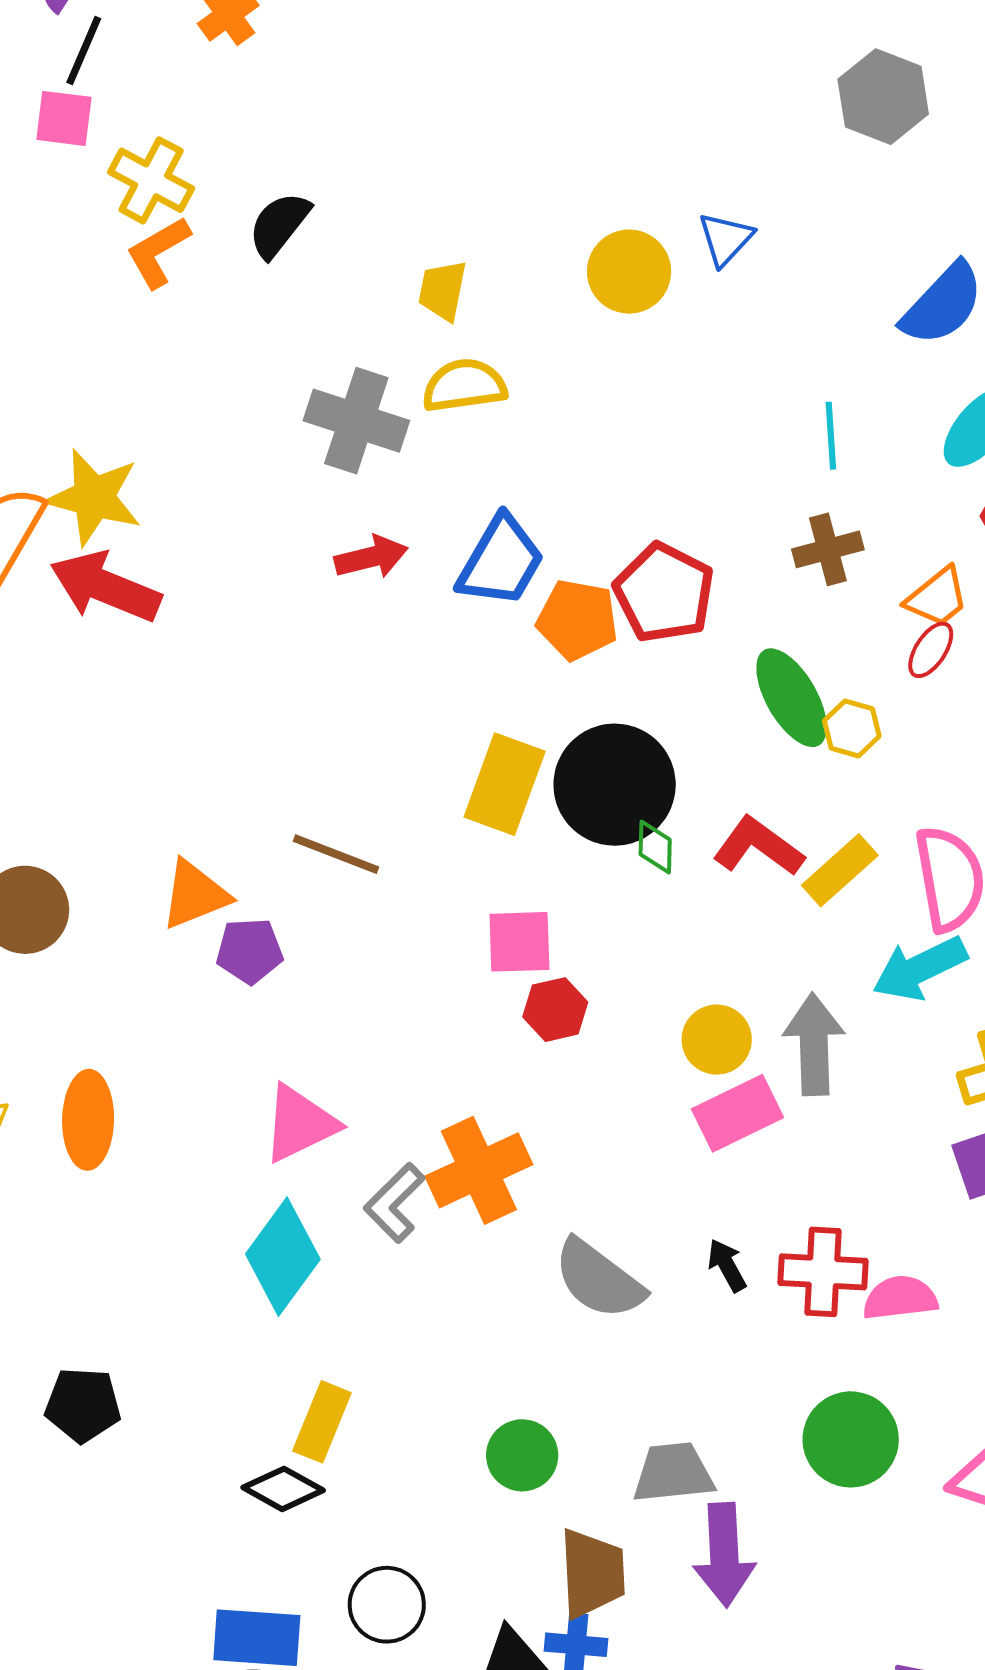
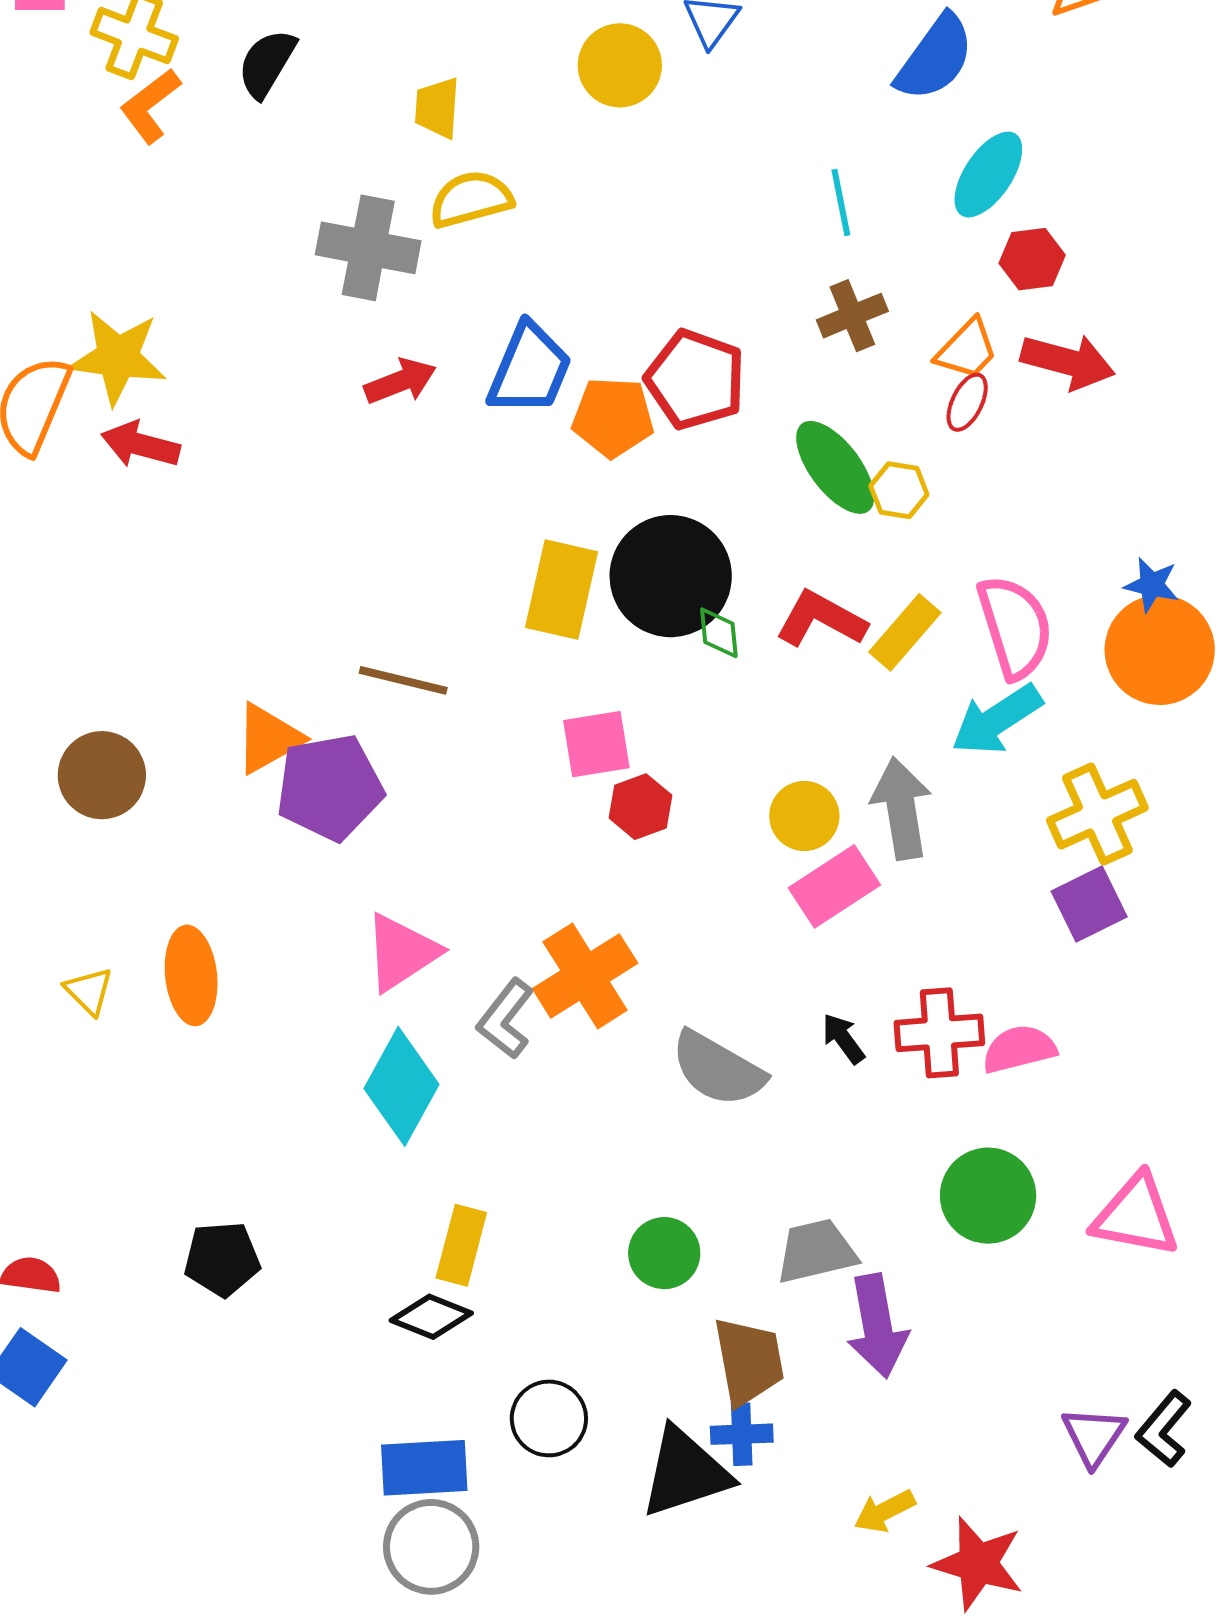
red arrow: (105, 587) -> (140, 445), size x0.7
purple pentagon: (250, 951) -> (330, 787), size x1.6

